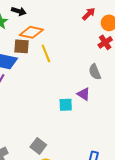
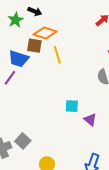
purple triangle: (84, 94) -> (90, 120), moved
gray square: (38, 146) -> (23, 141), moved

